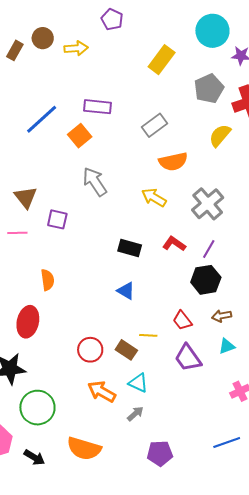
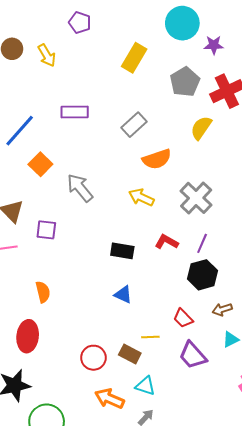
yellow arrow: (76, 48) -> (47, 55), turned 70
orange square: (80, 136) -> (40, 164), moved

